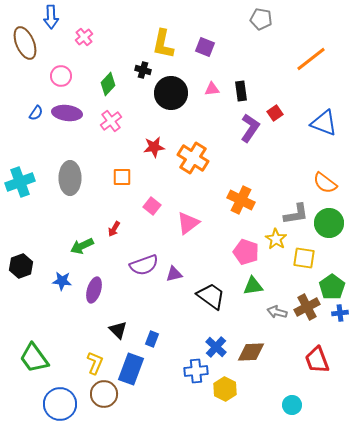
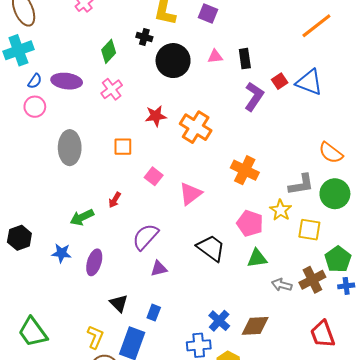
pink circle: (61, 76) -> (35, 107), moved
blue triangle: (324, 123) -> (309, 82), moved
cyan cross: (20, 182) -> (18, 50), moved
purple semicircle: (144, 265) -> (145, 237), turned 152
purple triangle: (174, 274) -> (159, 269), moved
black trapezoid: (211, 296) -> (211, 248), moved

